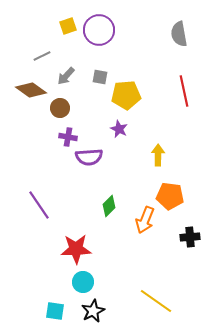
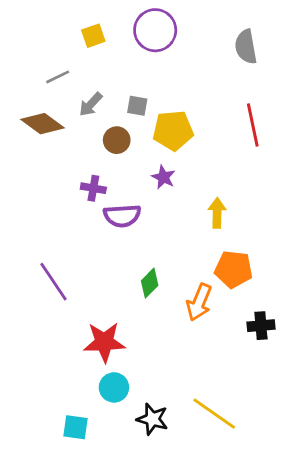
purple circle: (99, 30) -> (155, 30), moved
brown circle: (60, 108) -> (117, 140), moved
black star: (93, 311) -> (152, 419), moved, turned -30

